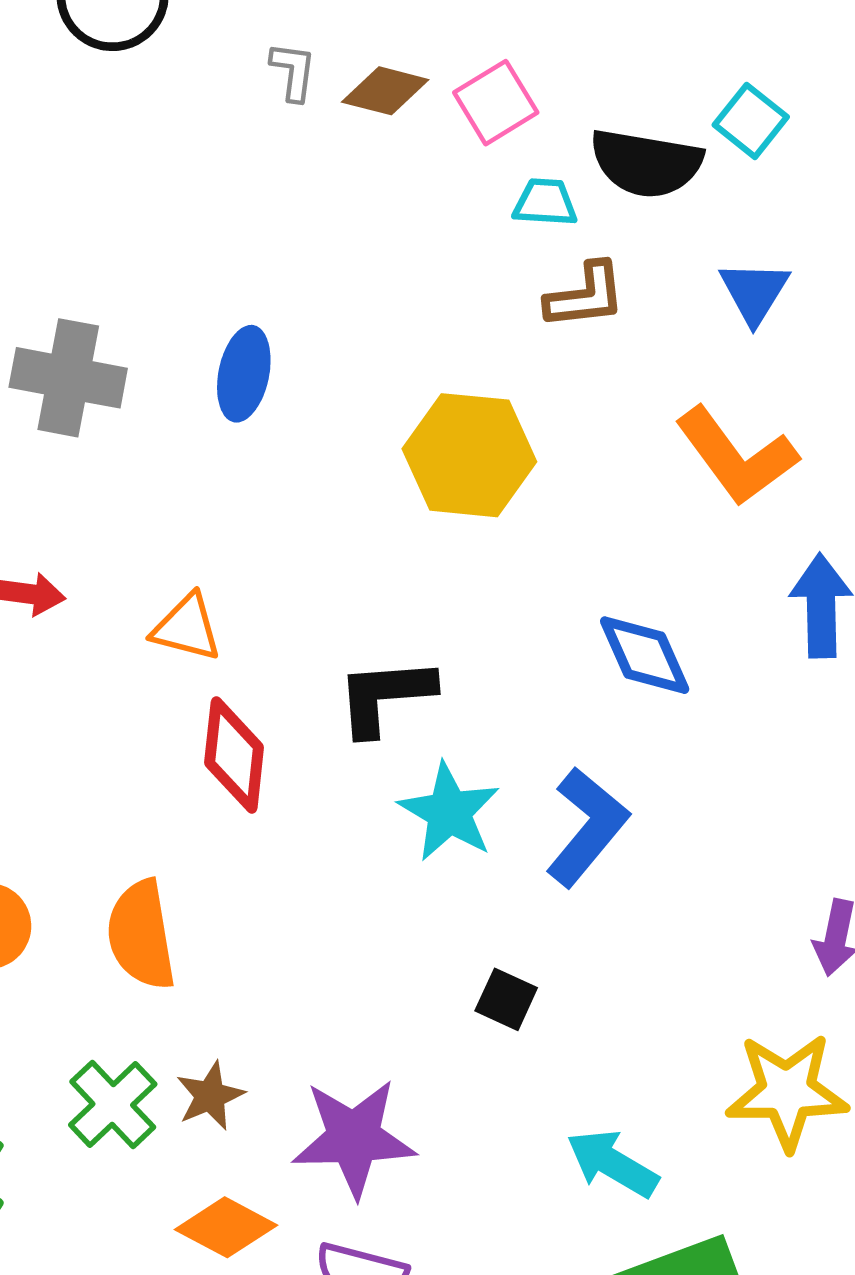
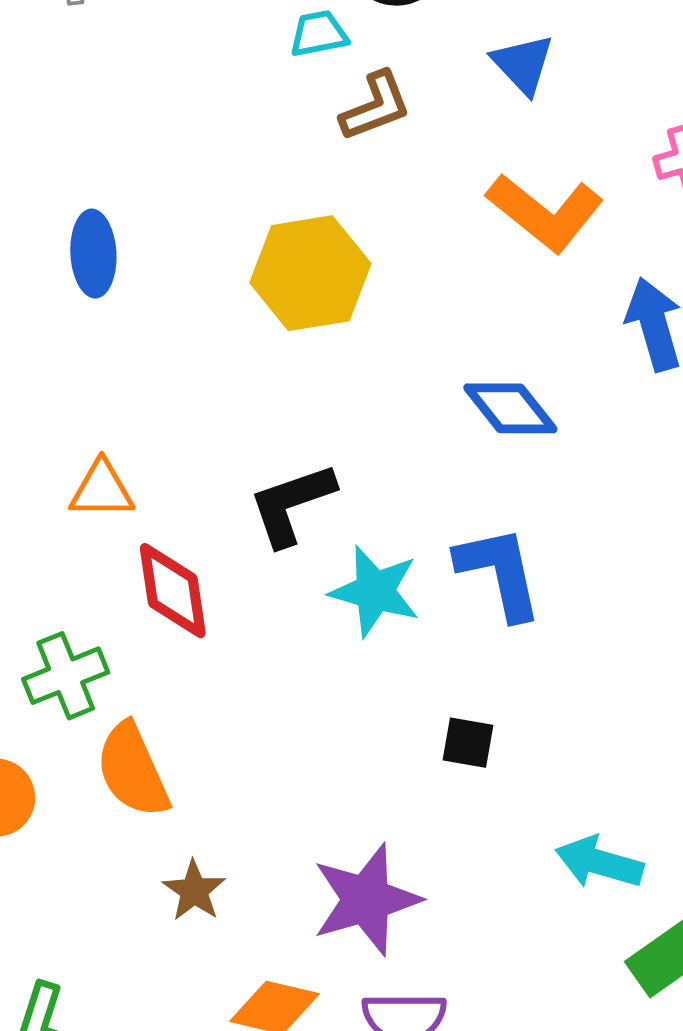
blue L-shape: (587, 827) -> (499, 573), turned -37
brown star: (210, 1096) -> (194, 891), moved
green cross: (113, 1104) -> (66, 676), moved, turned 36

